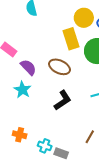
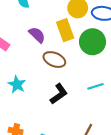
purple semicircle: (28, 67) -> (37, 35), moved

